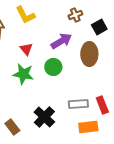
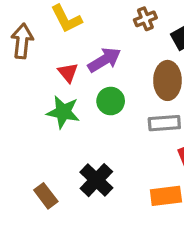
purple arrow: (61, 41) -> (104, 60), moved
gray rectangle: (78, 104) -> (164, 123), moved

